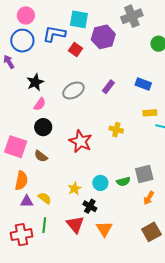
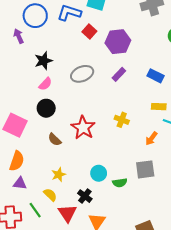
purple hexagon: (103, 37) -> (118, 42), moved
brown semicircle: (41, 156) -> (55, 139), moved
green semicircle: (123, 181) -> (120, 183), moved
yellow star: (74, 188) -> (59, 175), moved
yellow semicircle: (45, 198) -> (50, 195), moved
orange arrow: (149, 198) -> (151, 138), moved
green line: (44, 225) -> (35, 210), turned -49

